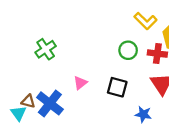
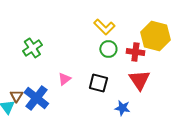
yellow L-shape: (145, 21) -> (104, 27), moved
brown triangle: (28, 101) -> (16, 96), turned 48

